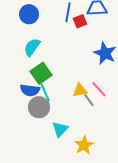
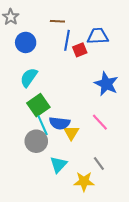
blue semicircle: (30, 90) -> (60, 123), moved
yellow triangle: (80, 90) -> (71, 133), moved, turned -49
gray line: (89, 100) -> (99, 163), moved
yellow star: (84, 145) -> (84, 182), turned 30

